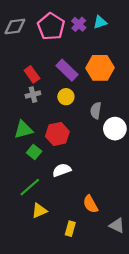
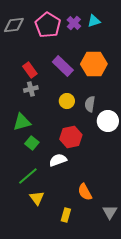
yellow circle: (66, 97) -> (67, 101), moved
red hexagon: (57, 134) -> (71, 137), moved
yellow triangle: (39, 211) -> (37, 198), turned -42
gray triangle: (117, 225) -> (110, 212), turned 35

